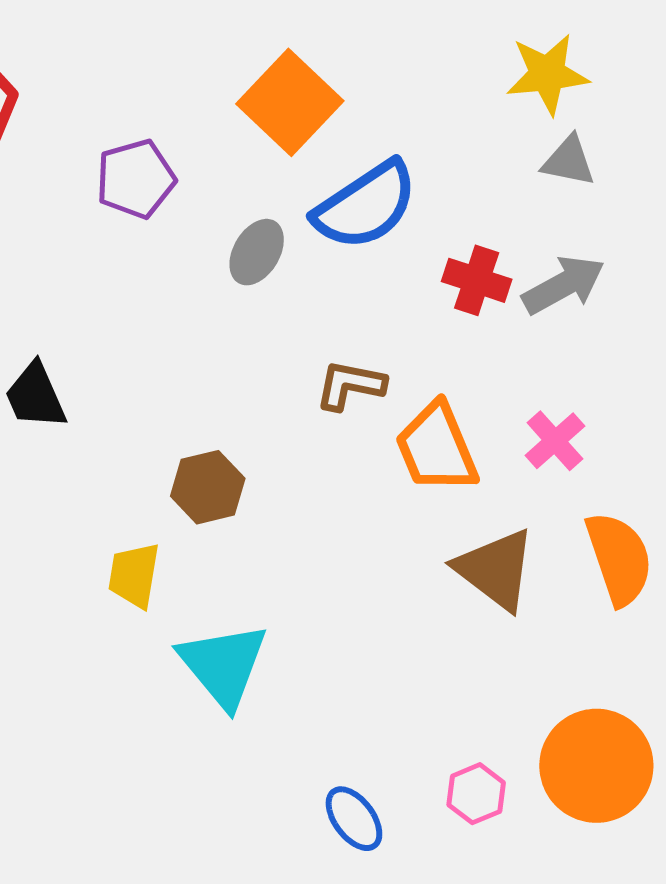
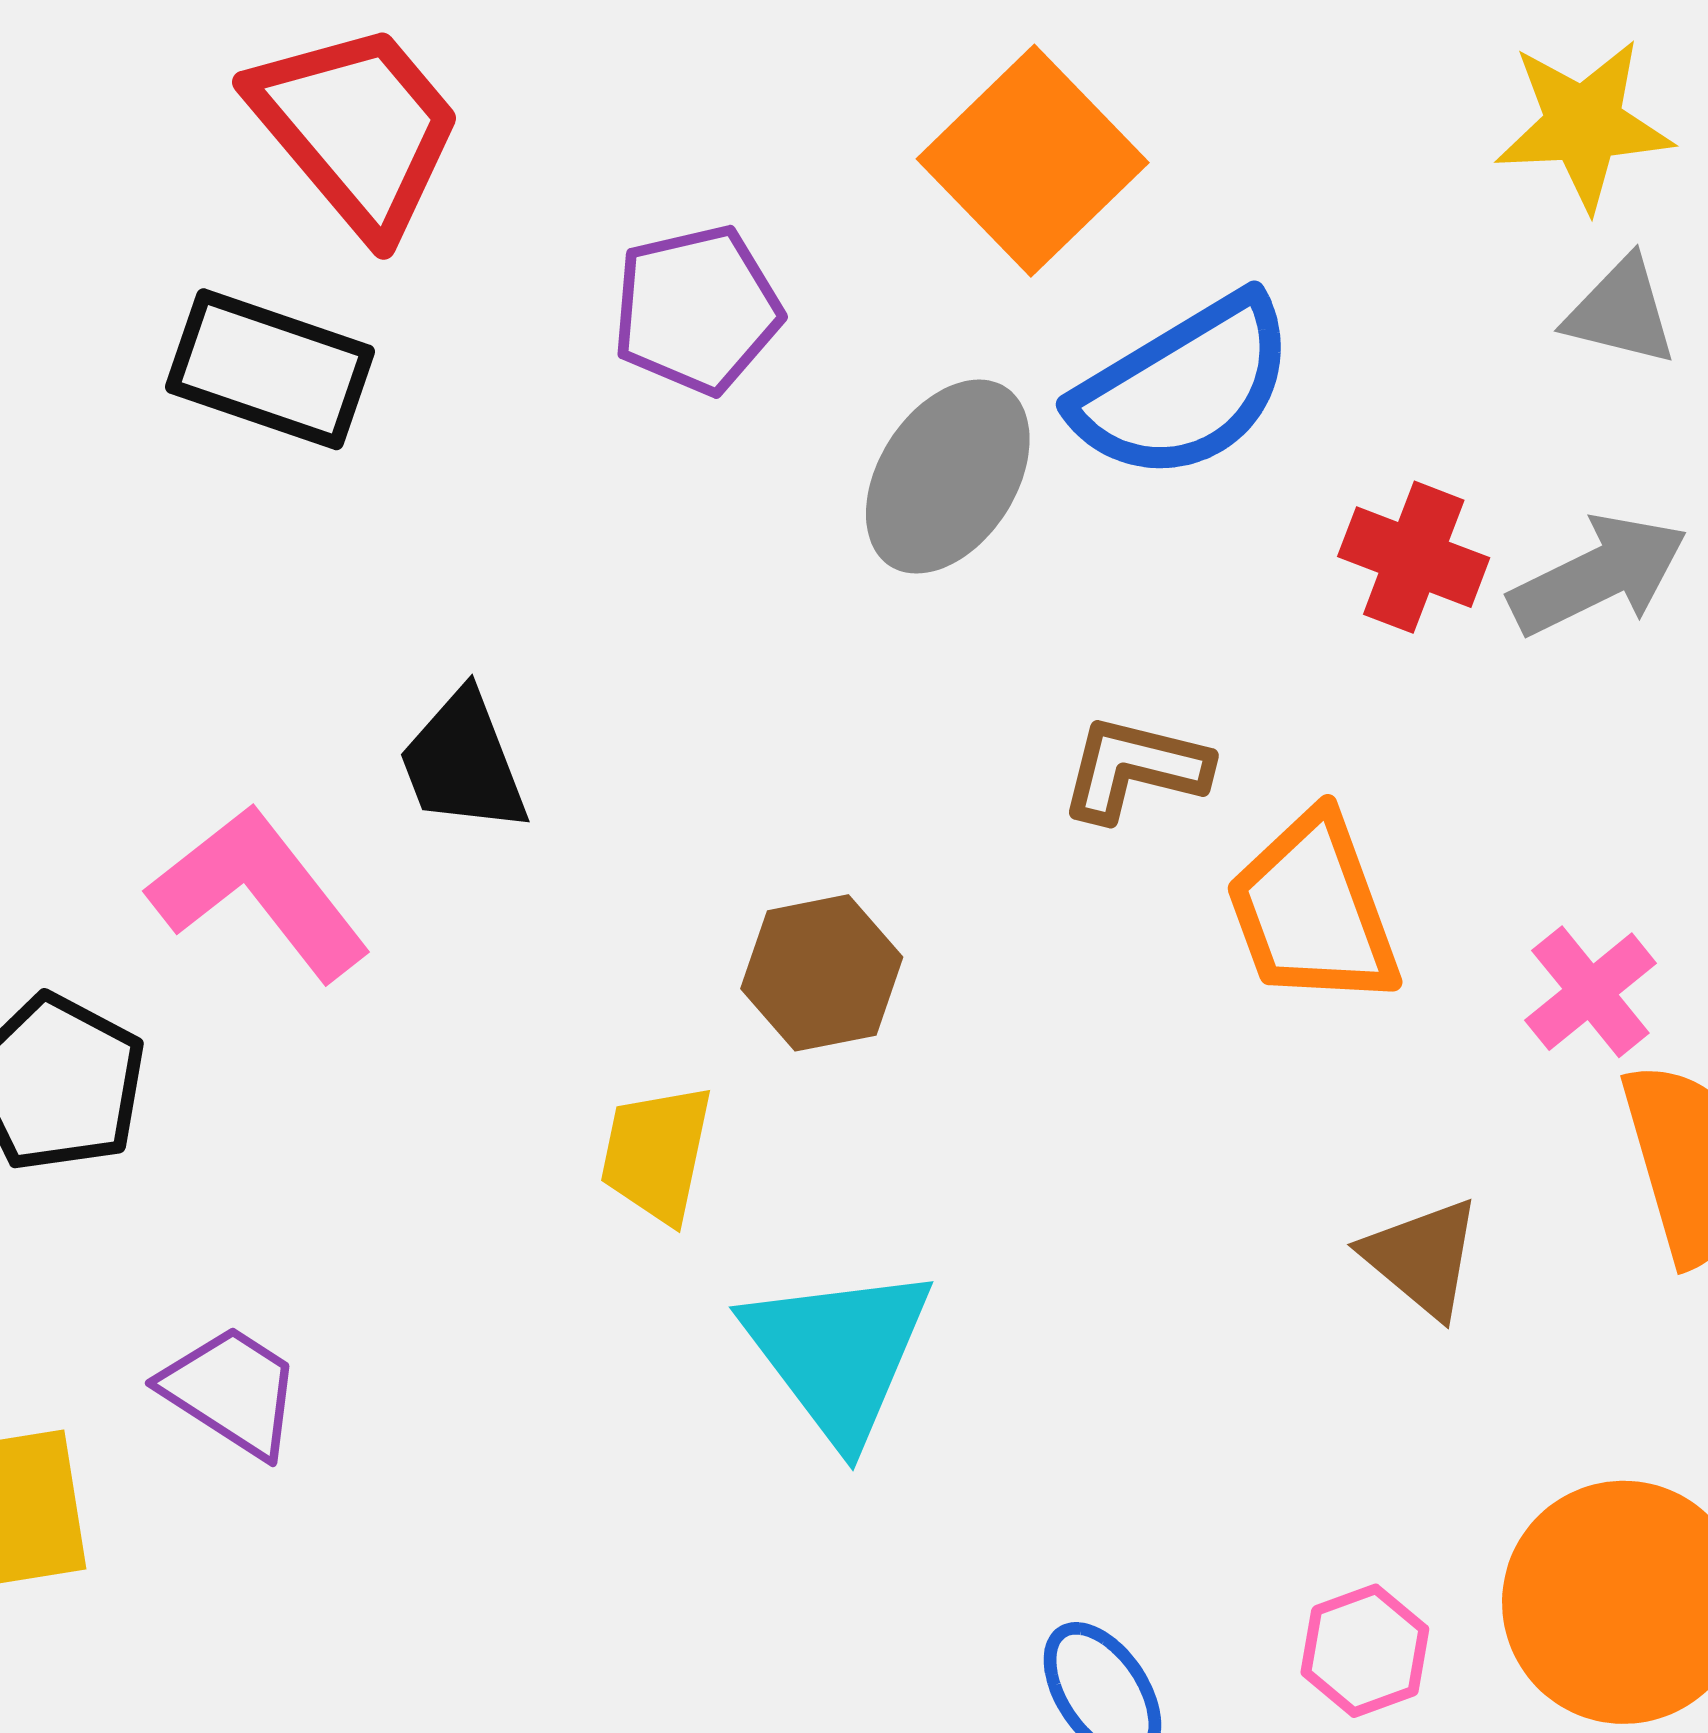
gray ellipse: (257, 252) -> (948, 477), size x1.4
pink cross: (555, 441) -> (1590, 992), moved
brown triangle: (496, 569) -> (1422, 1258), moved, size x0.7

